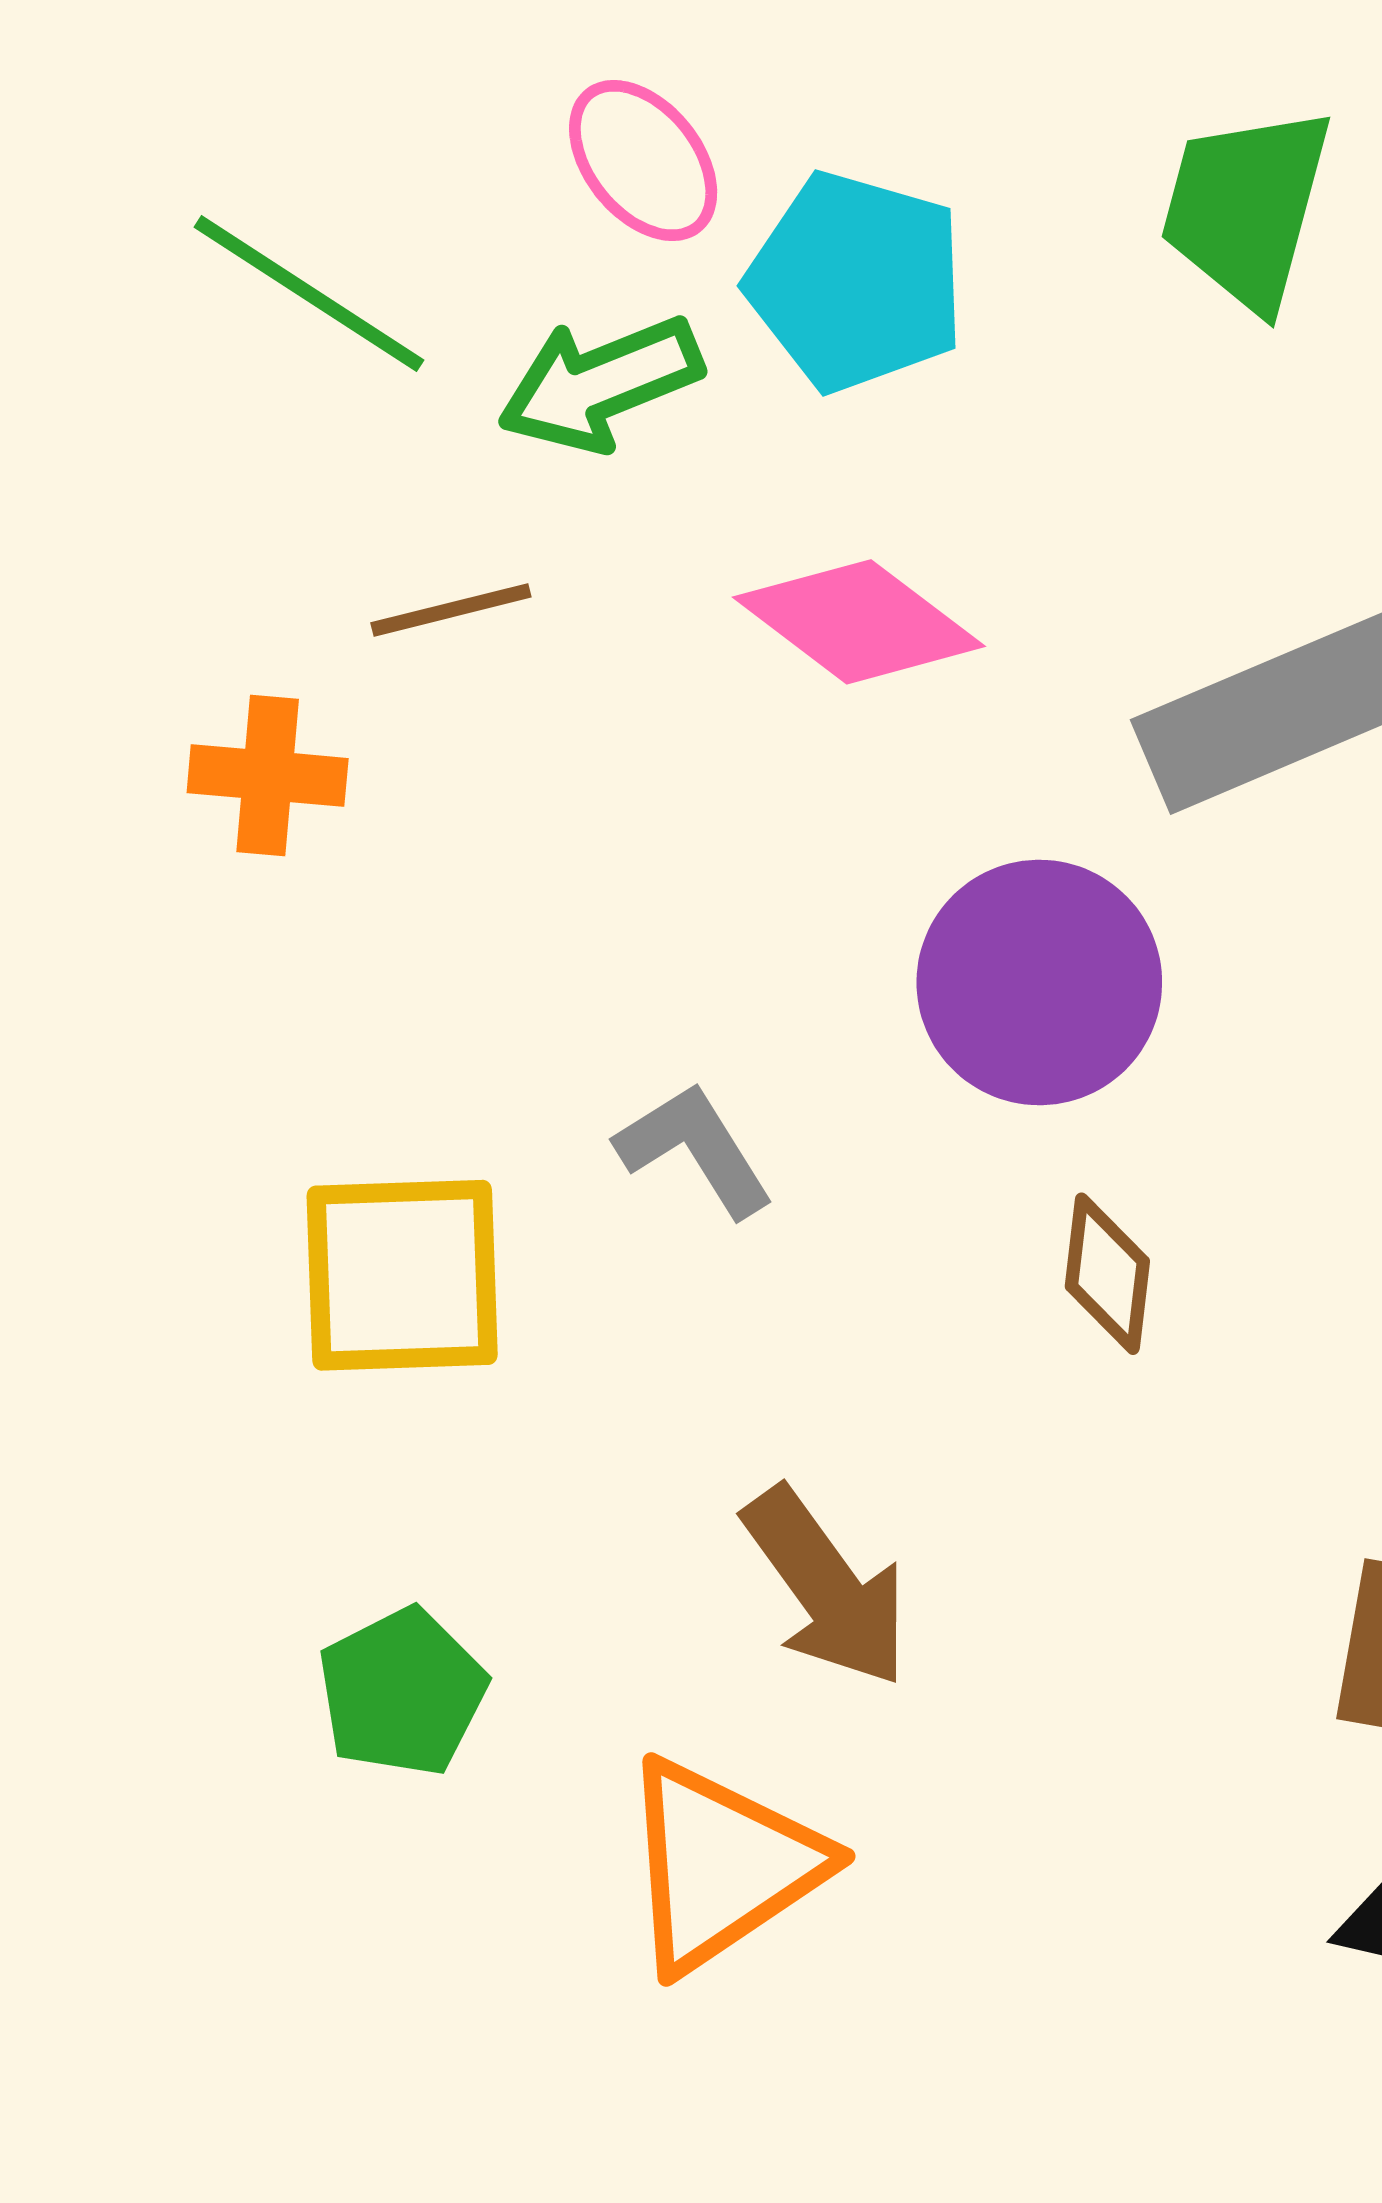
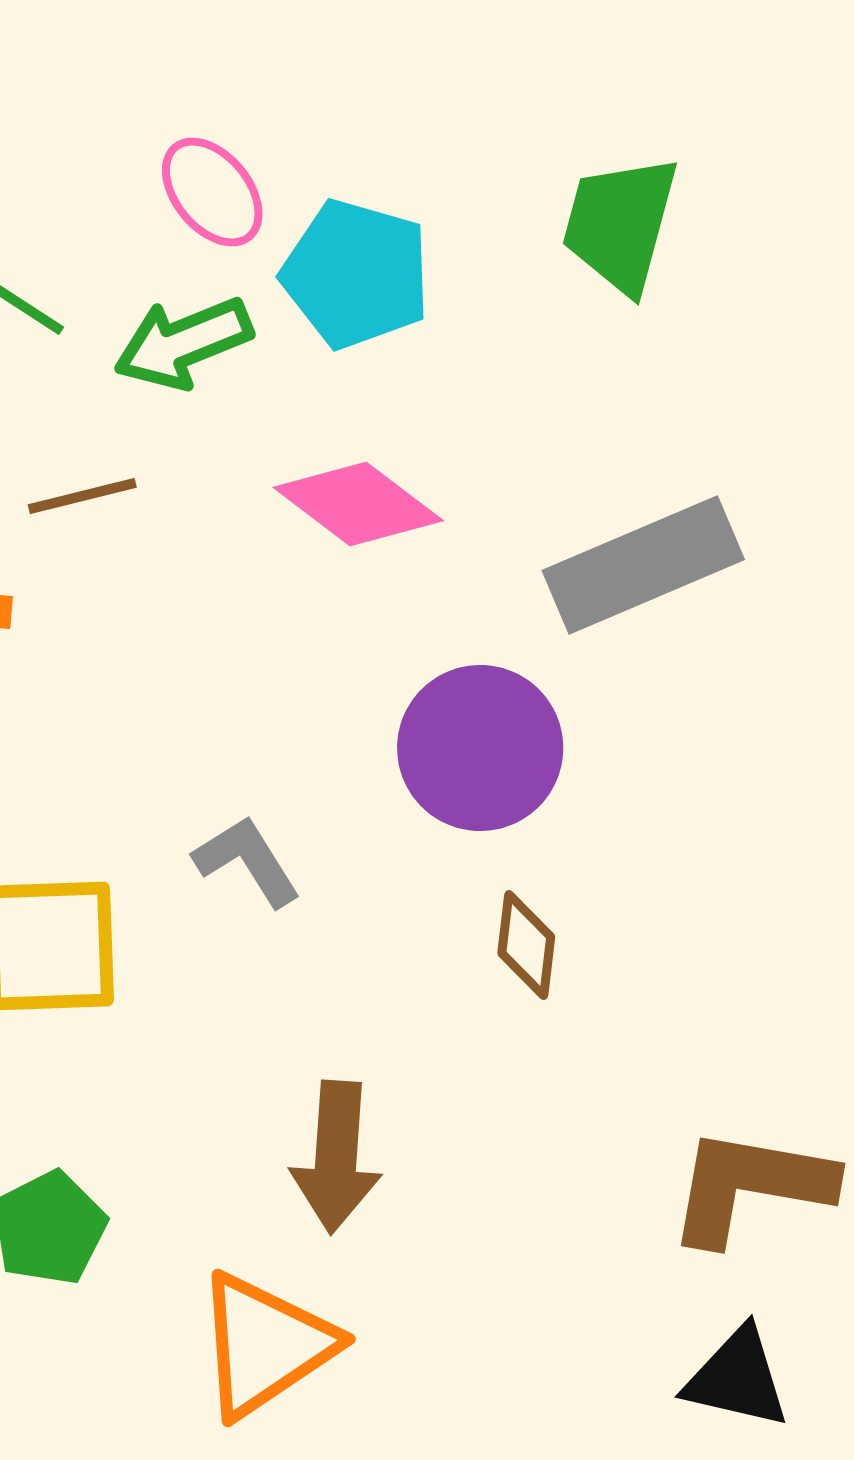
brown arrow: (826, 1587) -> (336, 1157), turned 40

